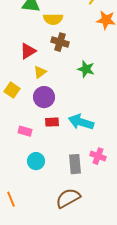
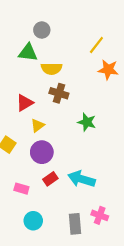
red rectangle: (52, 122) -> (50, 179), turned -32

